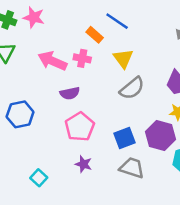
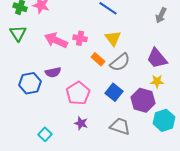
orange rectangle: (95, 35) -> (98, 59), moved
purple semicircle: (70, 93) -> (53, 72), moved
blue square: (124, 138) -> (114, 92), moved, turned -30

